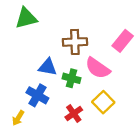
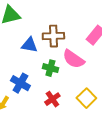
blue triangle: (48, 67) -> (29, 45), moved
yellow square: (103, 102) -> (86, 98), moved

